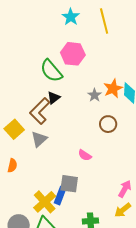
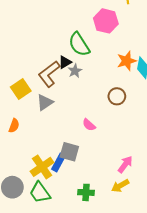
pink hexagon: (73, 54) -> (106, 21), moved
green semicircle: (51, 71) -> (79, 44), moved
gray star: (95, 95) -> (75, 71), moved

